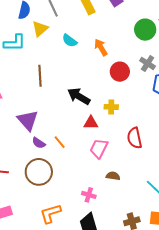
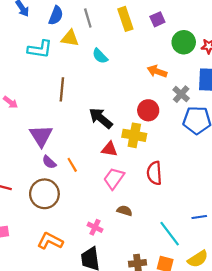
yellow triangle: (40, 29) -> (70, 38), turned 42
green circle: (145, 30) -> (184, 42), moved
orange arrow: (101, 47) -> (157, 71), moved, turned -48
red circle: (120, 72) -> (148, 110), moved
yellow cross: (111, 107) -> (134, 135), size x1.5
orange L-shape: (50, 213) -> (50, 241), turned 35

